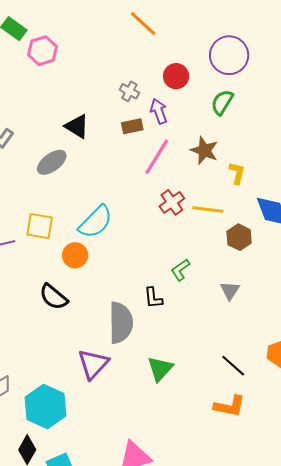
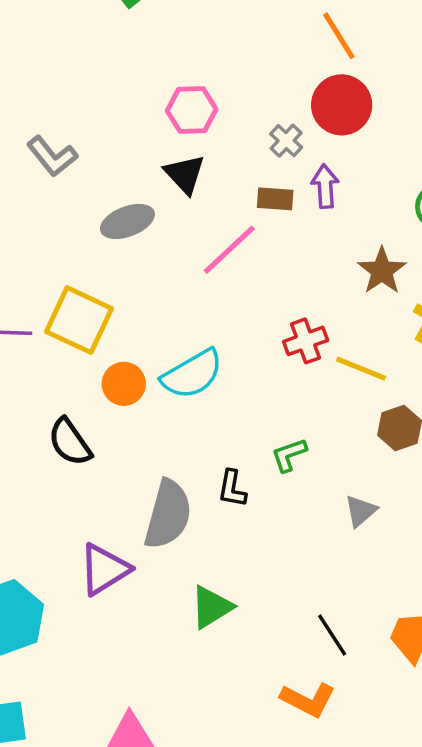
pink hexagon: (42, 51) -> (192, 110), moved
red circle: (176, 76) -> (342, 105), moved, size x1.4
pink line: (157, 157) -> (229, 250), moved
cyan semicircle: (96, 222) -> (192, 374), moved
yellow square: (40, 226) -> (79, 320), size x1.4

